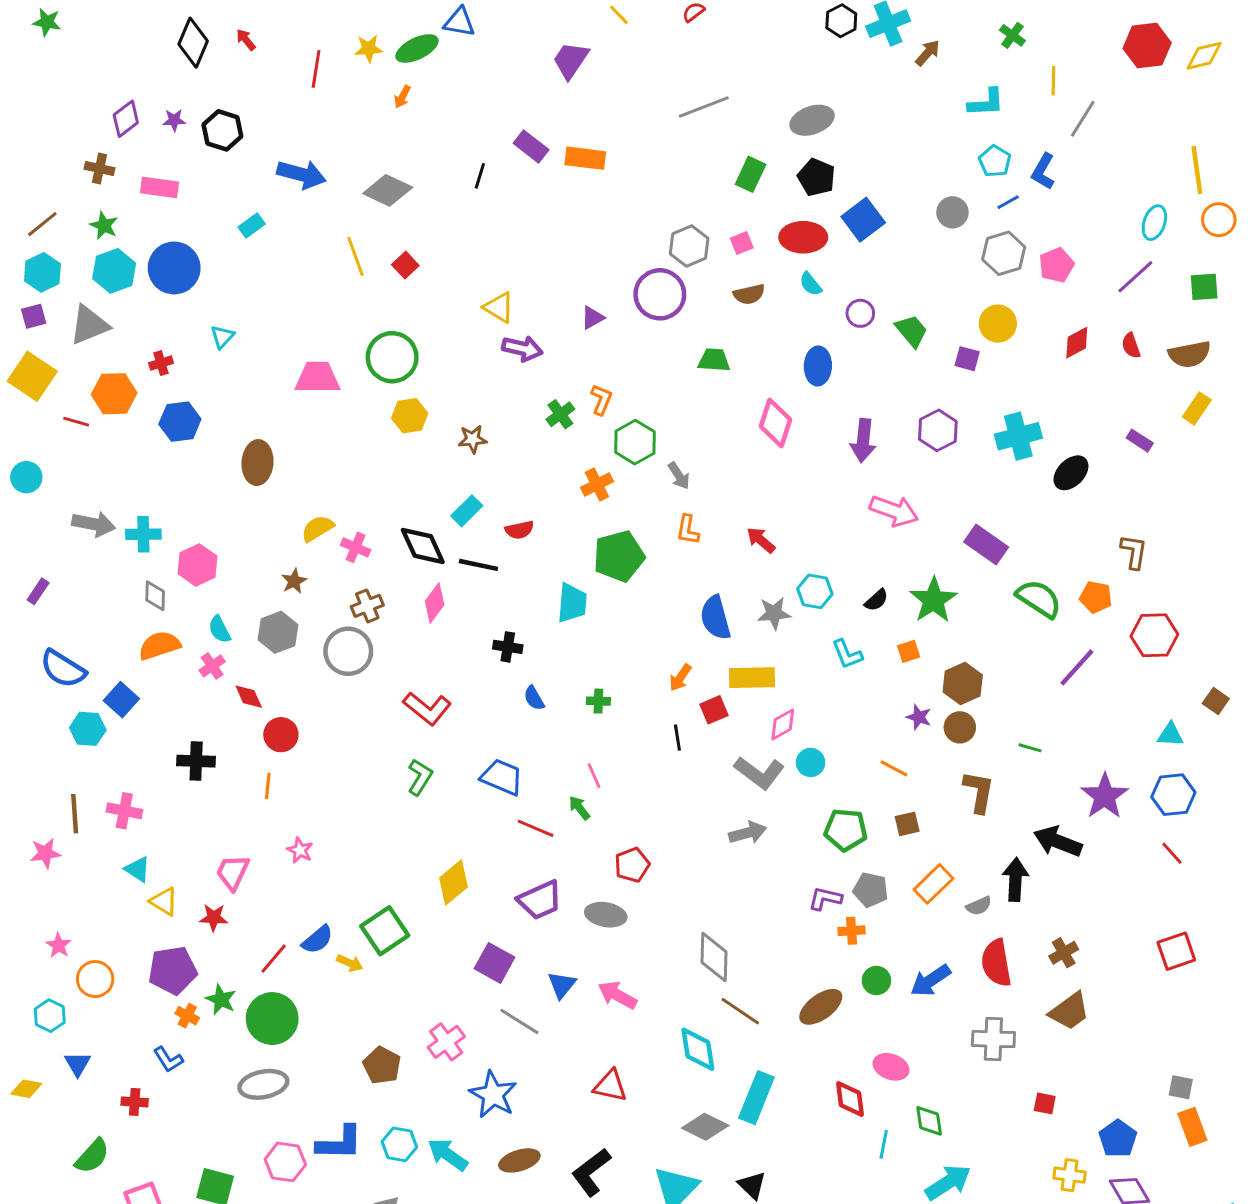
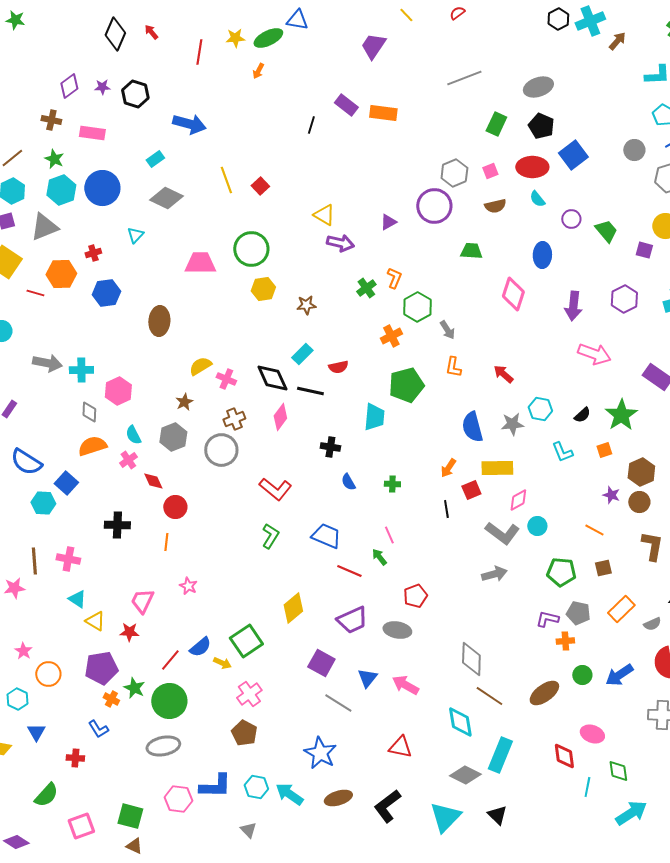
gray diamond: (388, 190) -> (166, 198), moved
pink cross: (446, 1042) -> (249, 694), moved

